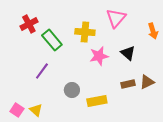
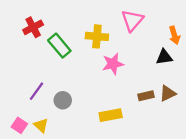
black triangle: (128, 53) -> (164, 57), moved, turned -49
purple line: (42, 71) -> (36, 91), moved
gray circle: (72, 90) -> (63, 100), moved

